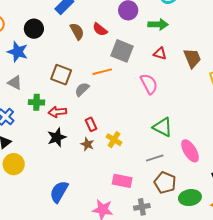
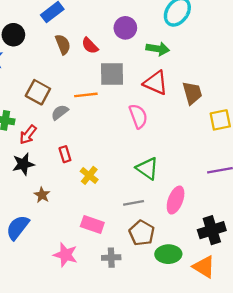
gray square: (122, 51) -> (112, 74), turned -30
red triangle: (160, 54) -> (156, 83), size x1.6
red arrow: (57, 112) -> (28, 135), turned -54
brown star: (87, 144) -> (42, 195), moved
pink ellipse: (190, 151) -> (176, 200), turned 45

